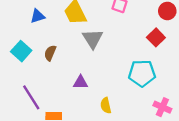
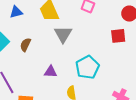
red square: (156, 37) -> (118, 36), turned 35
cyan pentagon: (142, 73) -> (87, 67), moved, turned -30

